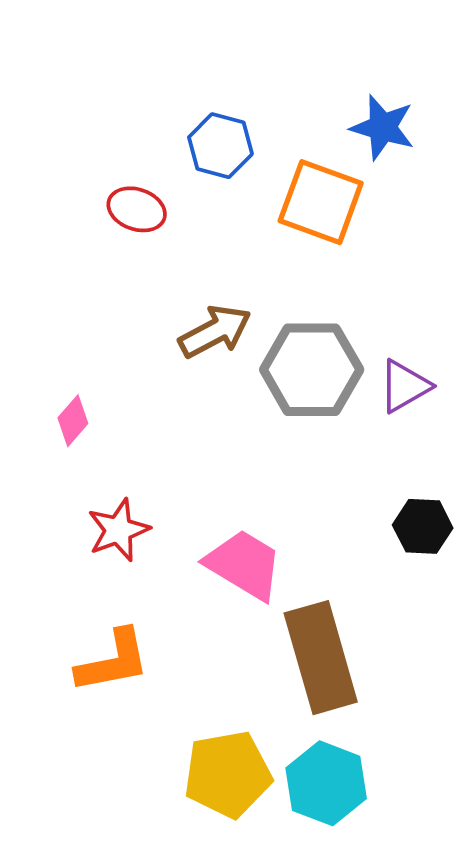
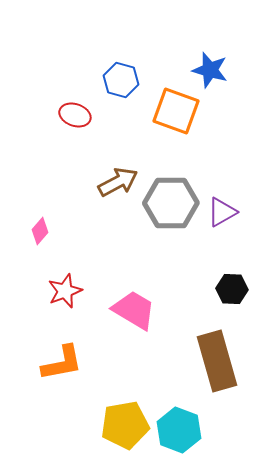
brown rectangle: (321, 658) -> (217, 361), moved

